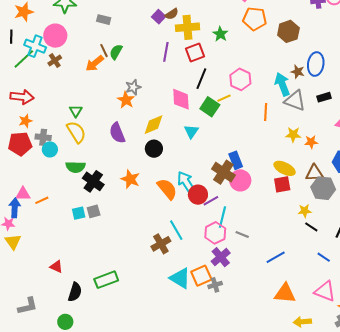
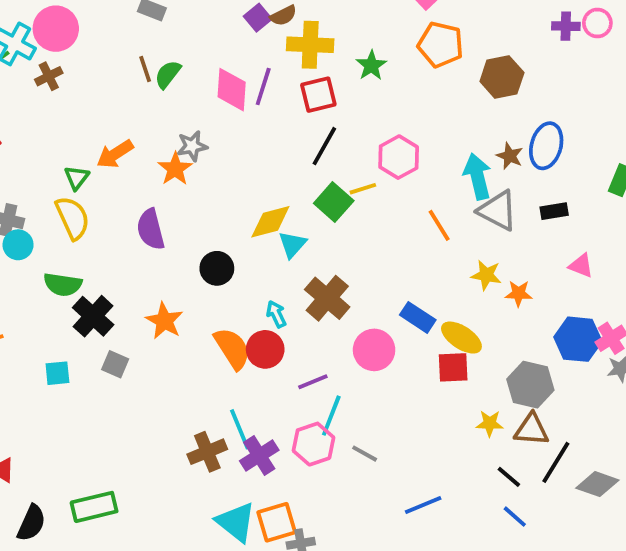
orange arrow: (95, 63) -> (115, 154), moved
pink diamond: (181, 99) -> (232, 90), moved
orange line: (266, 112) -> (439, 225), turned -42
yellow diamond: (153, 125) -> (270, 222), moved
blue rectangle: (236, 160) -> (418, 317), moved, turned -42
brown cross: (223, 172) -> (327, 298), moved
brown triangle: (314, 173) -> (532, 430), moved
cyan arrow: (186, 182) -> (276, 314), moved, size x0.6
red circle: (198, 195) -> (265, 349), moved
gray square: (94, 211) -> (115, 364), moved, turned 32
black line: (311, 227) -> (509, 477), moved
purple cross: (221, 257) -> (259, 455), moved

